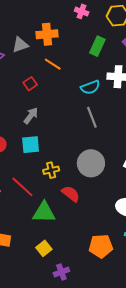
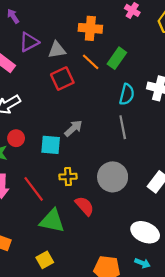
gray triangle: (20, 45) -> (57, 50), moved
green rectangle: (97, 46) -> (117, 58), moved
red square: (30, 84) -> (62, 79), size x1.5
cyan semicircle: (90, 87) -> (127, 94), turned -66
gray arrow: (31, 116) -> (73, 128), moved

